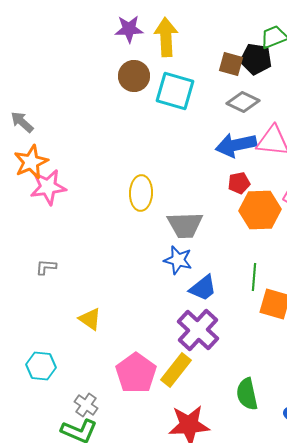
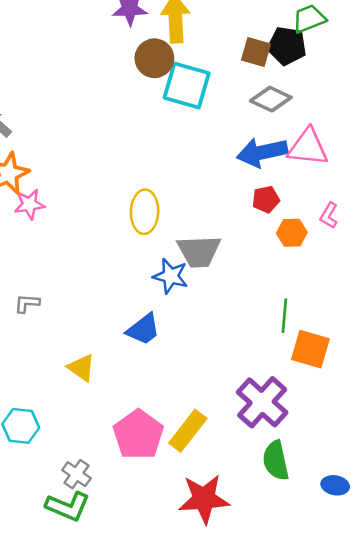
brown circle: (134, 76) -> (154, 58), moved
pink star: (48, 187) -> (29, 204), size x0.7
orange hexagon: (260, 210) -> (292, 233), size x0.6
blue star: (178, 260) -> (171, 276), moved
blue trapezoid: (203, 288) -> (143, 329), moved
purple cross: (198, 330) -> (262, 402), moved

